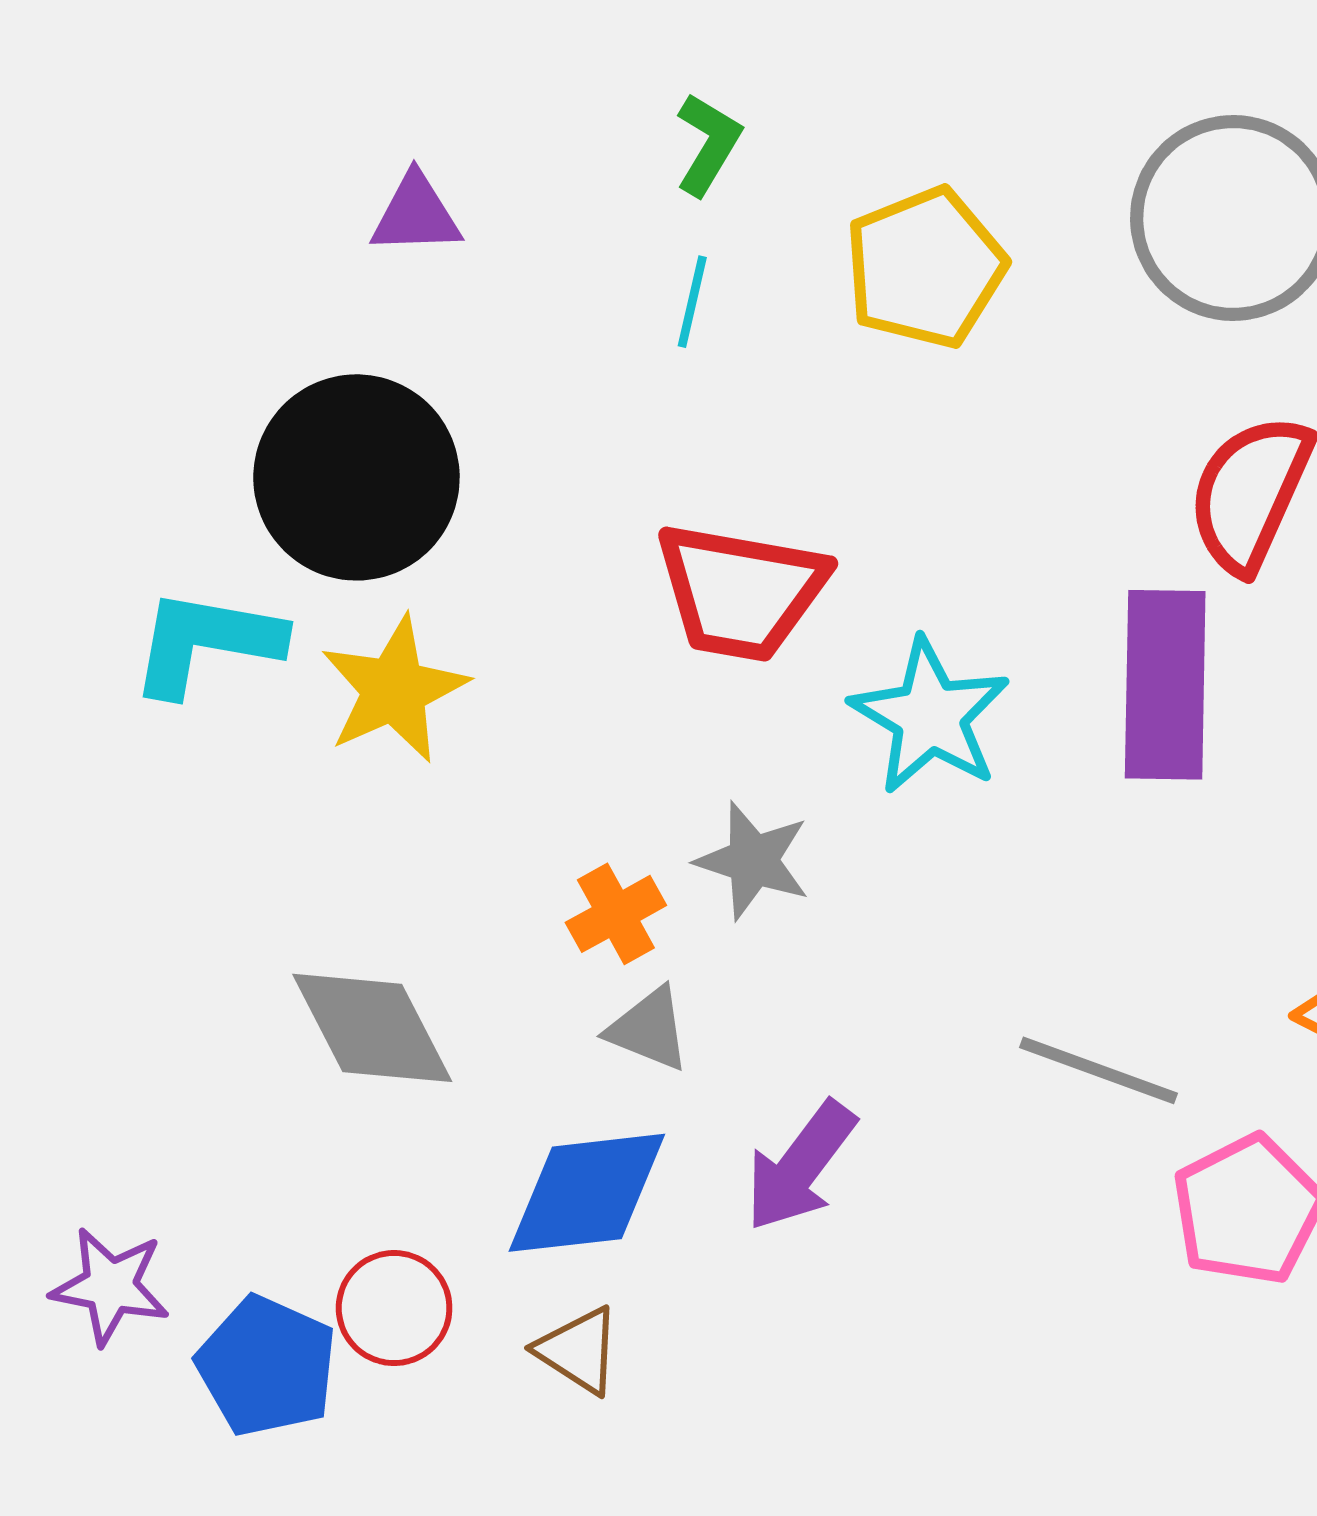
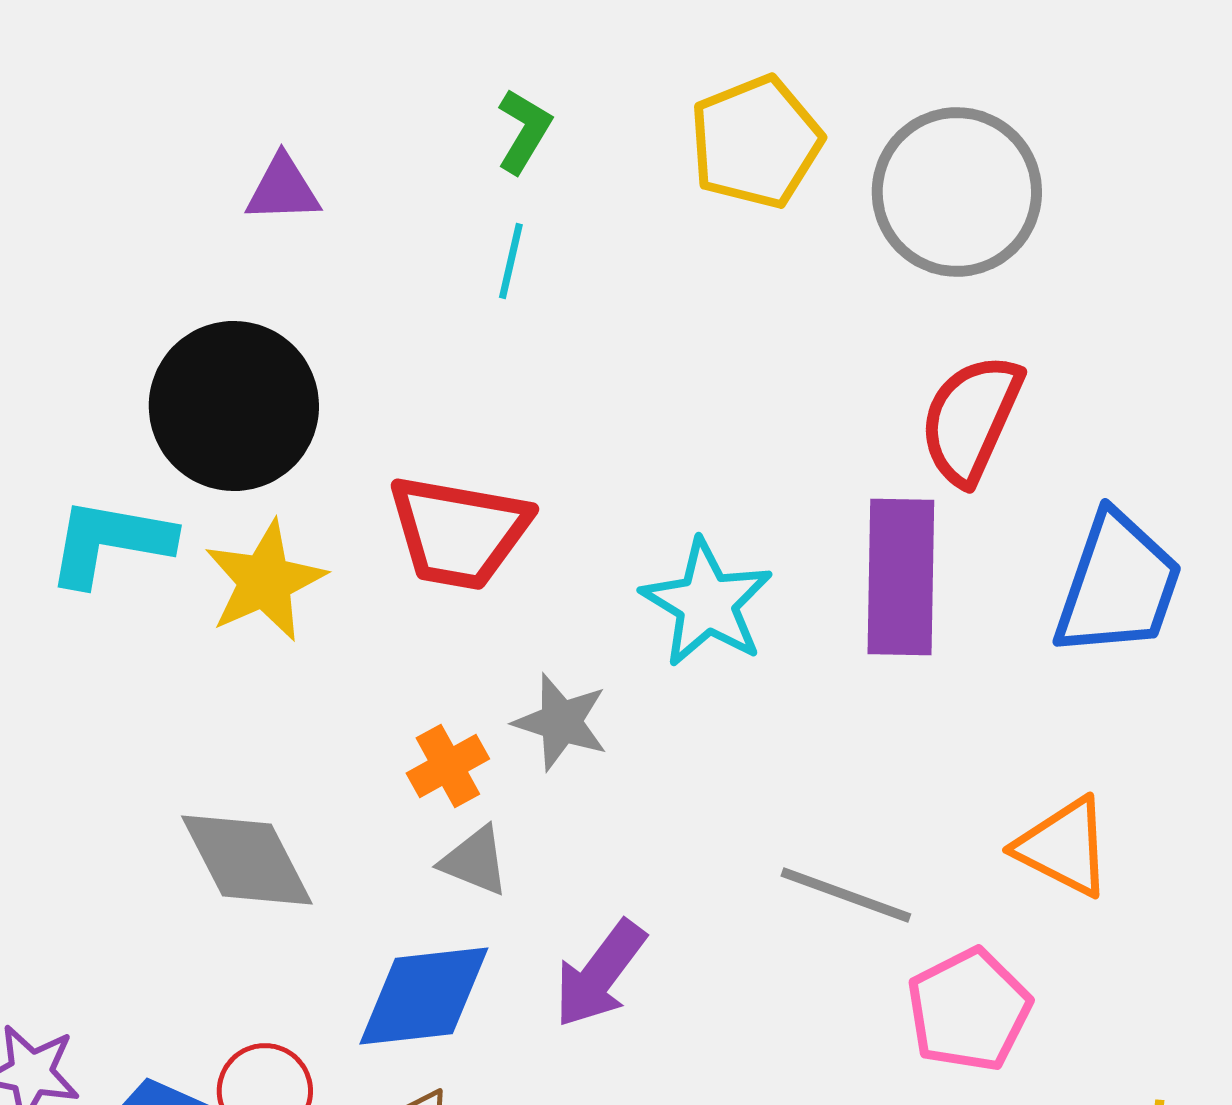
yellow pentagon: (925, 268) -> (756, 142), moved
red trapezoid: (741, 591) -> (459, 532), moved

